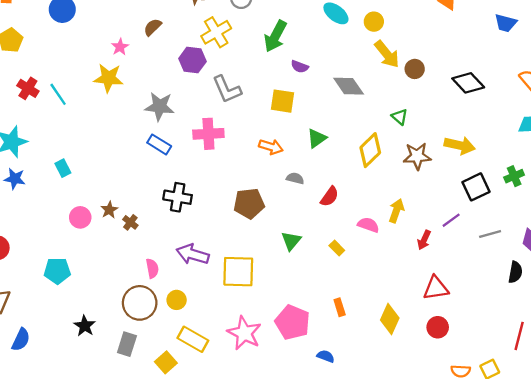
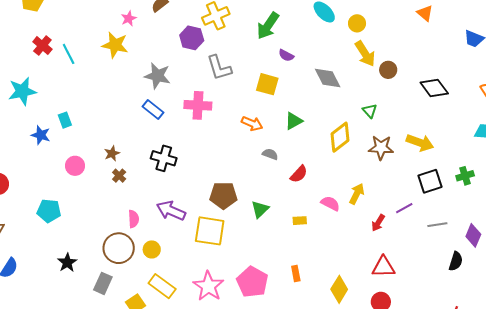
blue star: (15, 179) -> (41, 135), moved
brown pentagon: (249, 204) -> (223, 195), moved
brown star: (109, 210) -> (112, 153), moved
yellow rectangle: (337, 248) -> (300, 221), turned -56

